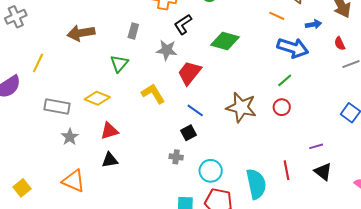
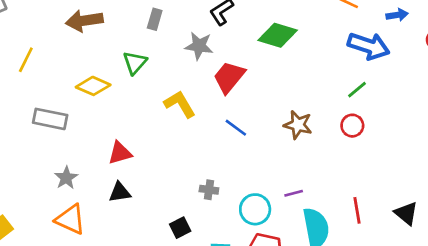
yellow diamond: (97, 98) -> (93, 86), moved
brown star: (241, 107) -> (298, 125), size x0.7
black square: (189, 133) -> (180, 228), moved
gray star: (70, 137) -> (66, 178), moved
purple line: (316, 146) -> (294, 193), moved

